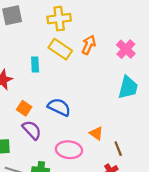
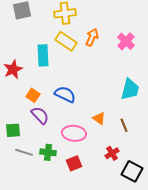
cyan rectangle: (35, 64) -> (43, 55), size x1.5
cyan trapezoid: (128, 87) -> (130, 89), moved
brown line: (118, 149) -> (124, 125), moved

